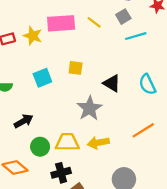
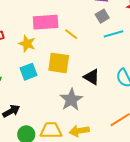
yellow line: (94, 22) -> (71, 34), moved
yellow star: (33, 36) -> (27, 44), moved
yellow square: (76, 68) -> (59, 63), size x1.6

